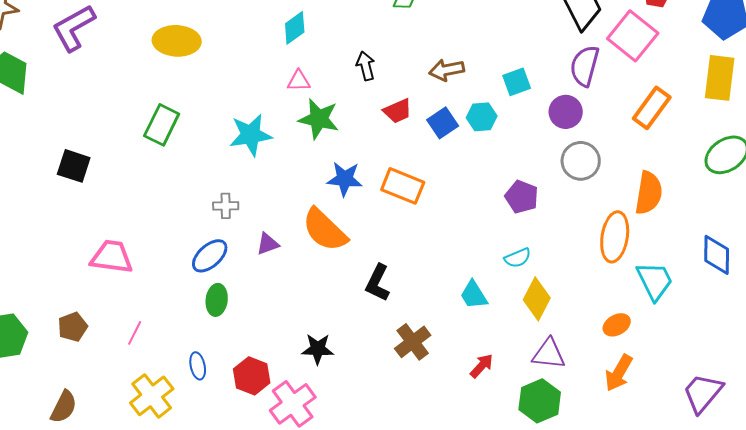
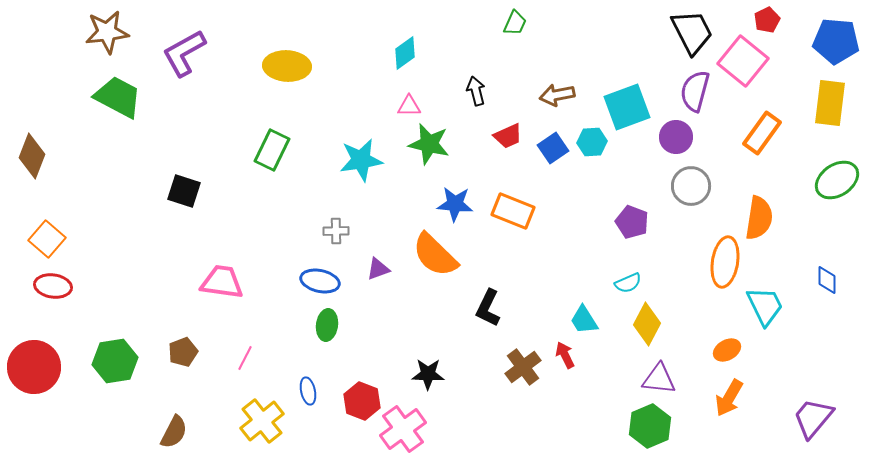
cyan square: (517, 82) -> (627, 107), size x1.6
blue diamond: (717, 255) -> (827, 280), size x0.7
blue ellipse: (210, 256) -> (320, 281), turned 54
red arrow: (482, 366) -> (565, 355), moved, turned -68

